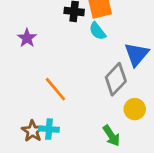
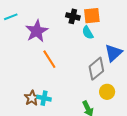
purple star: (27, 38) -> (37, 31), size x1.6
orange line: (55, 89) -> (49, 59), moved

